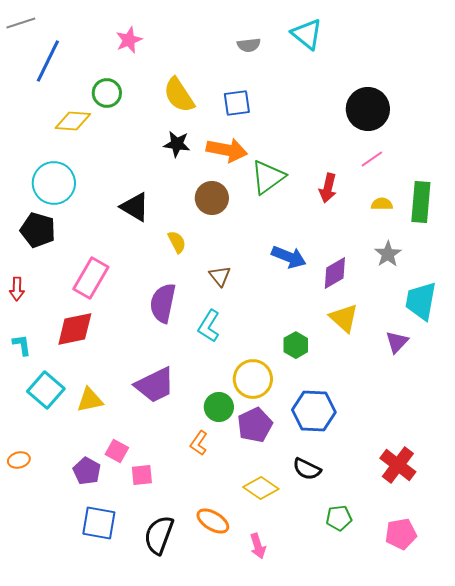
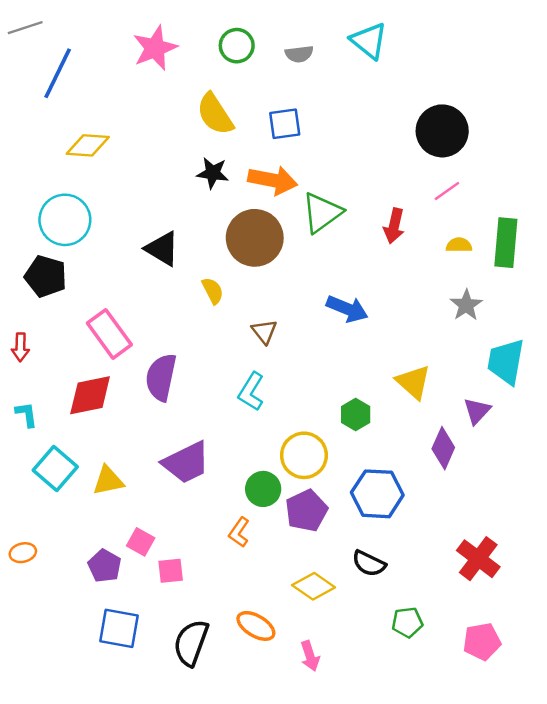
pink star: (129, 40) -> (155, 48), size x1.4
green circle: (107, 93) -> (237, 46), moved
brown circle: (212, 198) -> (255, 238), size x1.4
purple diamond: (335, 273) -> (443, 448), moved, turned -36
pink rectangle: (91, 278) -> (109, 334), turned -66
purple semicircle: (163, 303) -> (161, 377), moved

